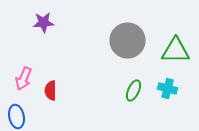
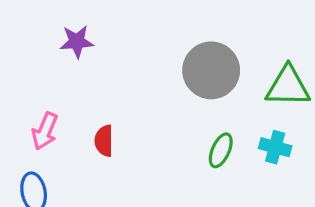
red semicircle: (51, 90) -> (104, 141), moved

